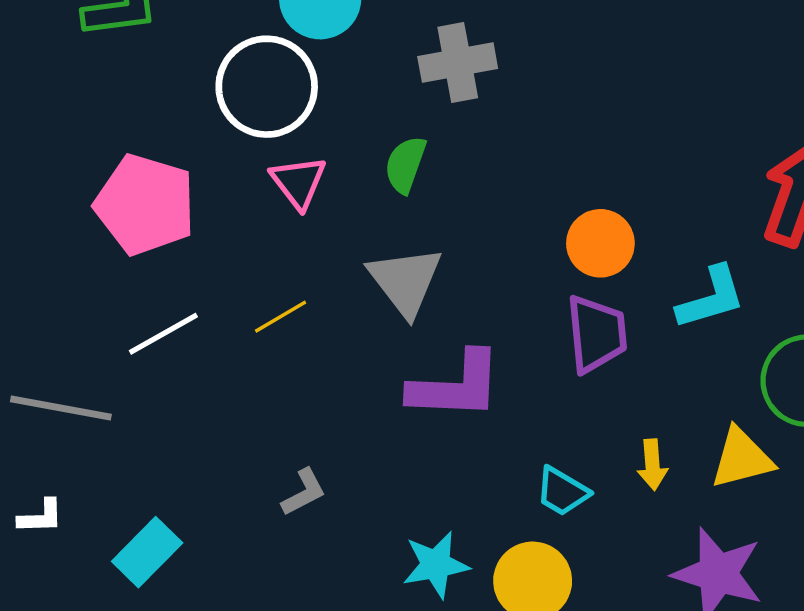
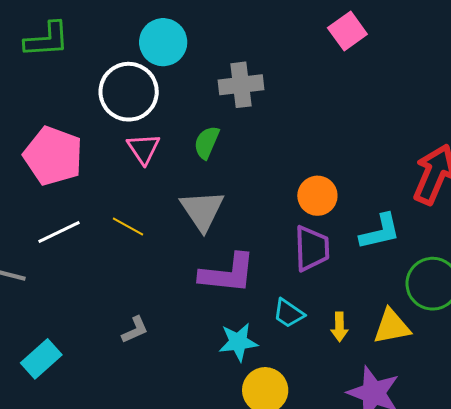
yellow line: (281, 317) -> (128, 226), turned 56
cyan trapezoid: (562, 492) -> (289, 313), moved
cyan star: (436, 565) -> (238, 342), moved

